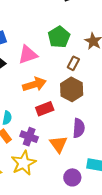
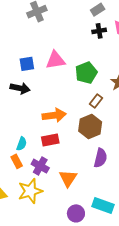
pink triangle: (28, 55) -> (55, 60), moved
red rectangle: (45, 109) -> (50, 140), moved
purple semicircle: (79, 128) -> (101, 158), moved

